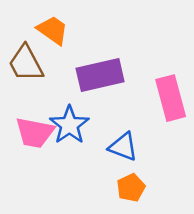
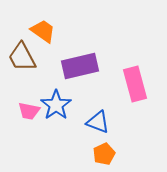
pink trapezoid: (35, 133) -> (29, 111), size x0.7

